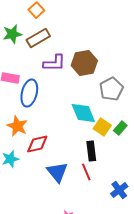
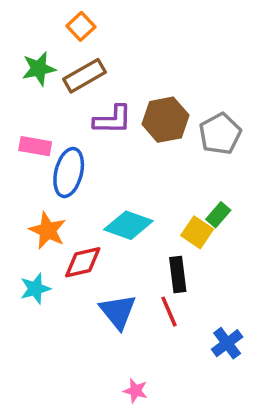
gray pentagon: (111, 89) -> (220, 134), moved
cyan diamond: (83, 113) -> (128, 225), moved, turned -48
green rectangle: (120, 128) -> (218, 215), moved

